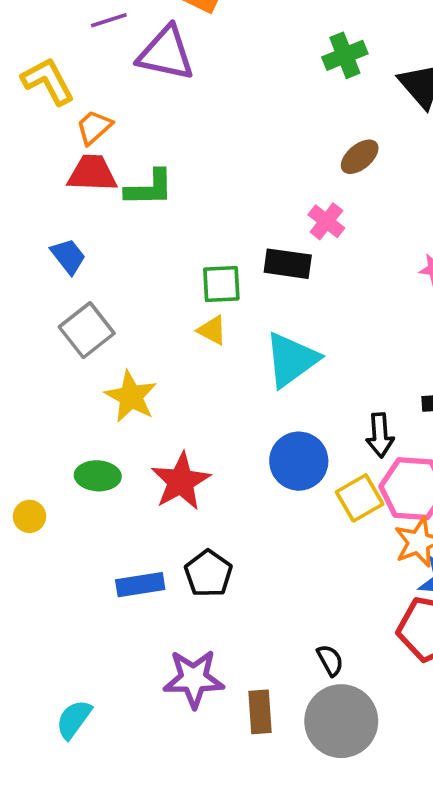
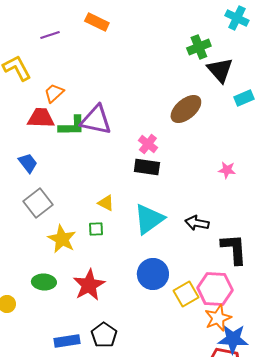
purple triangle: (166, 53) -> (96, 120), moved
green cross: (345, 55) -> (199, 47), moved
orange trapezoid: (94, 127) -> (54, 93), moved
brown ellipse: (360, 157) -> (186, 109), size x1.5
pink cross: (326, 221) -> (148, 144), moved
green square: (221, 284) -> (96, 229), moved, size x0.7
black arrow: (380, 435) -> (197, 223), moved, turned 105

